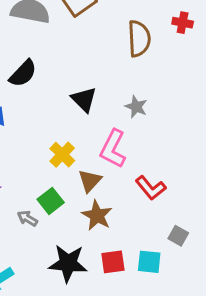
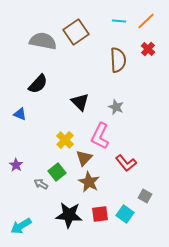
red cross: (183, 23) -> (148, 49), turned 32
cyan square: (149, 262) -> (125, 214), turned 30

